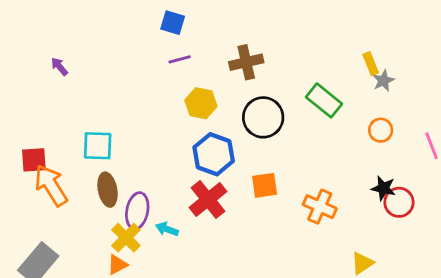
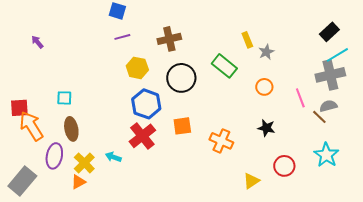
yellow rectangle: (371, 64) -> (247, 40), moved
cyan square: (98, 146) -> (64, 98), size x0.7
red circle: (399, 202) -> (284, 166), moved
purple ellipse: (137, 211) -> (54, 156), moved

